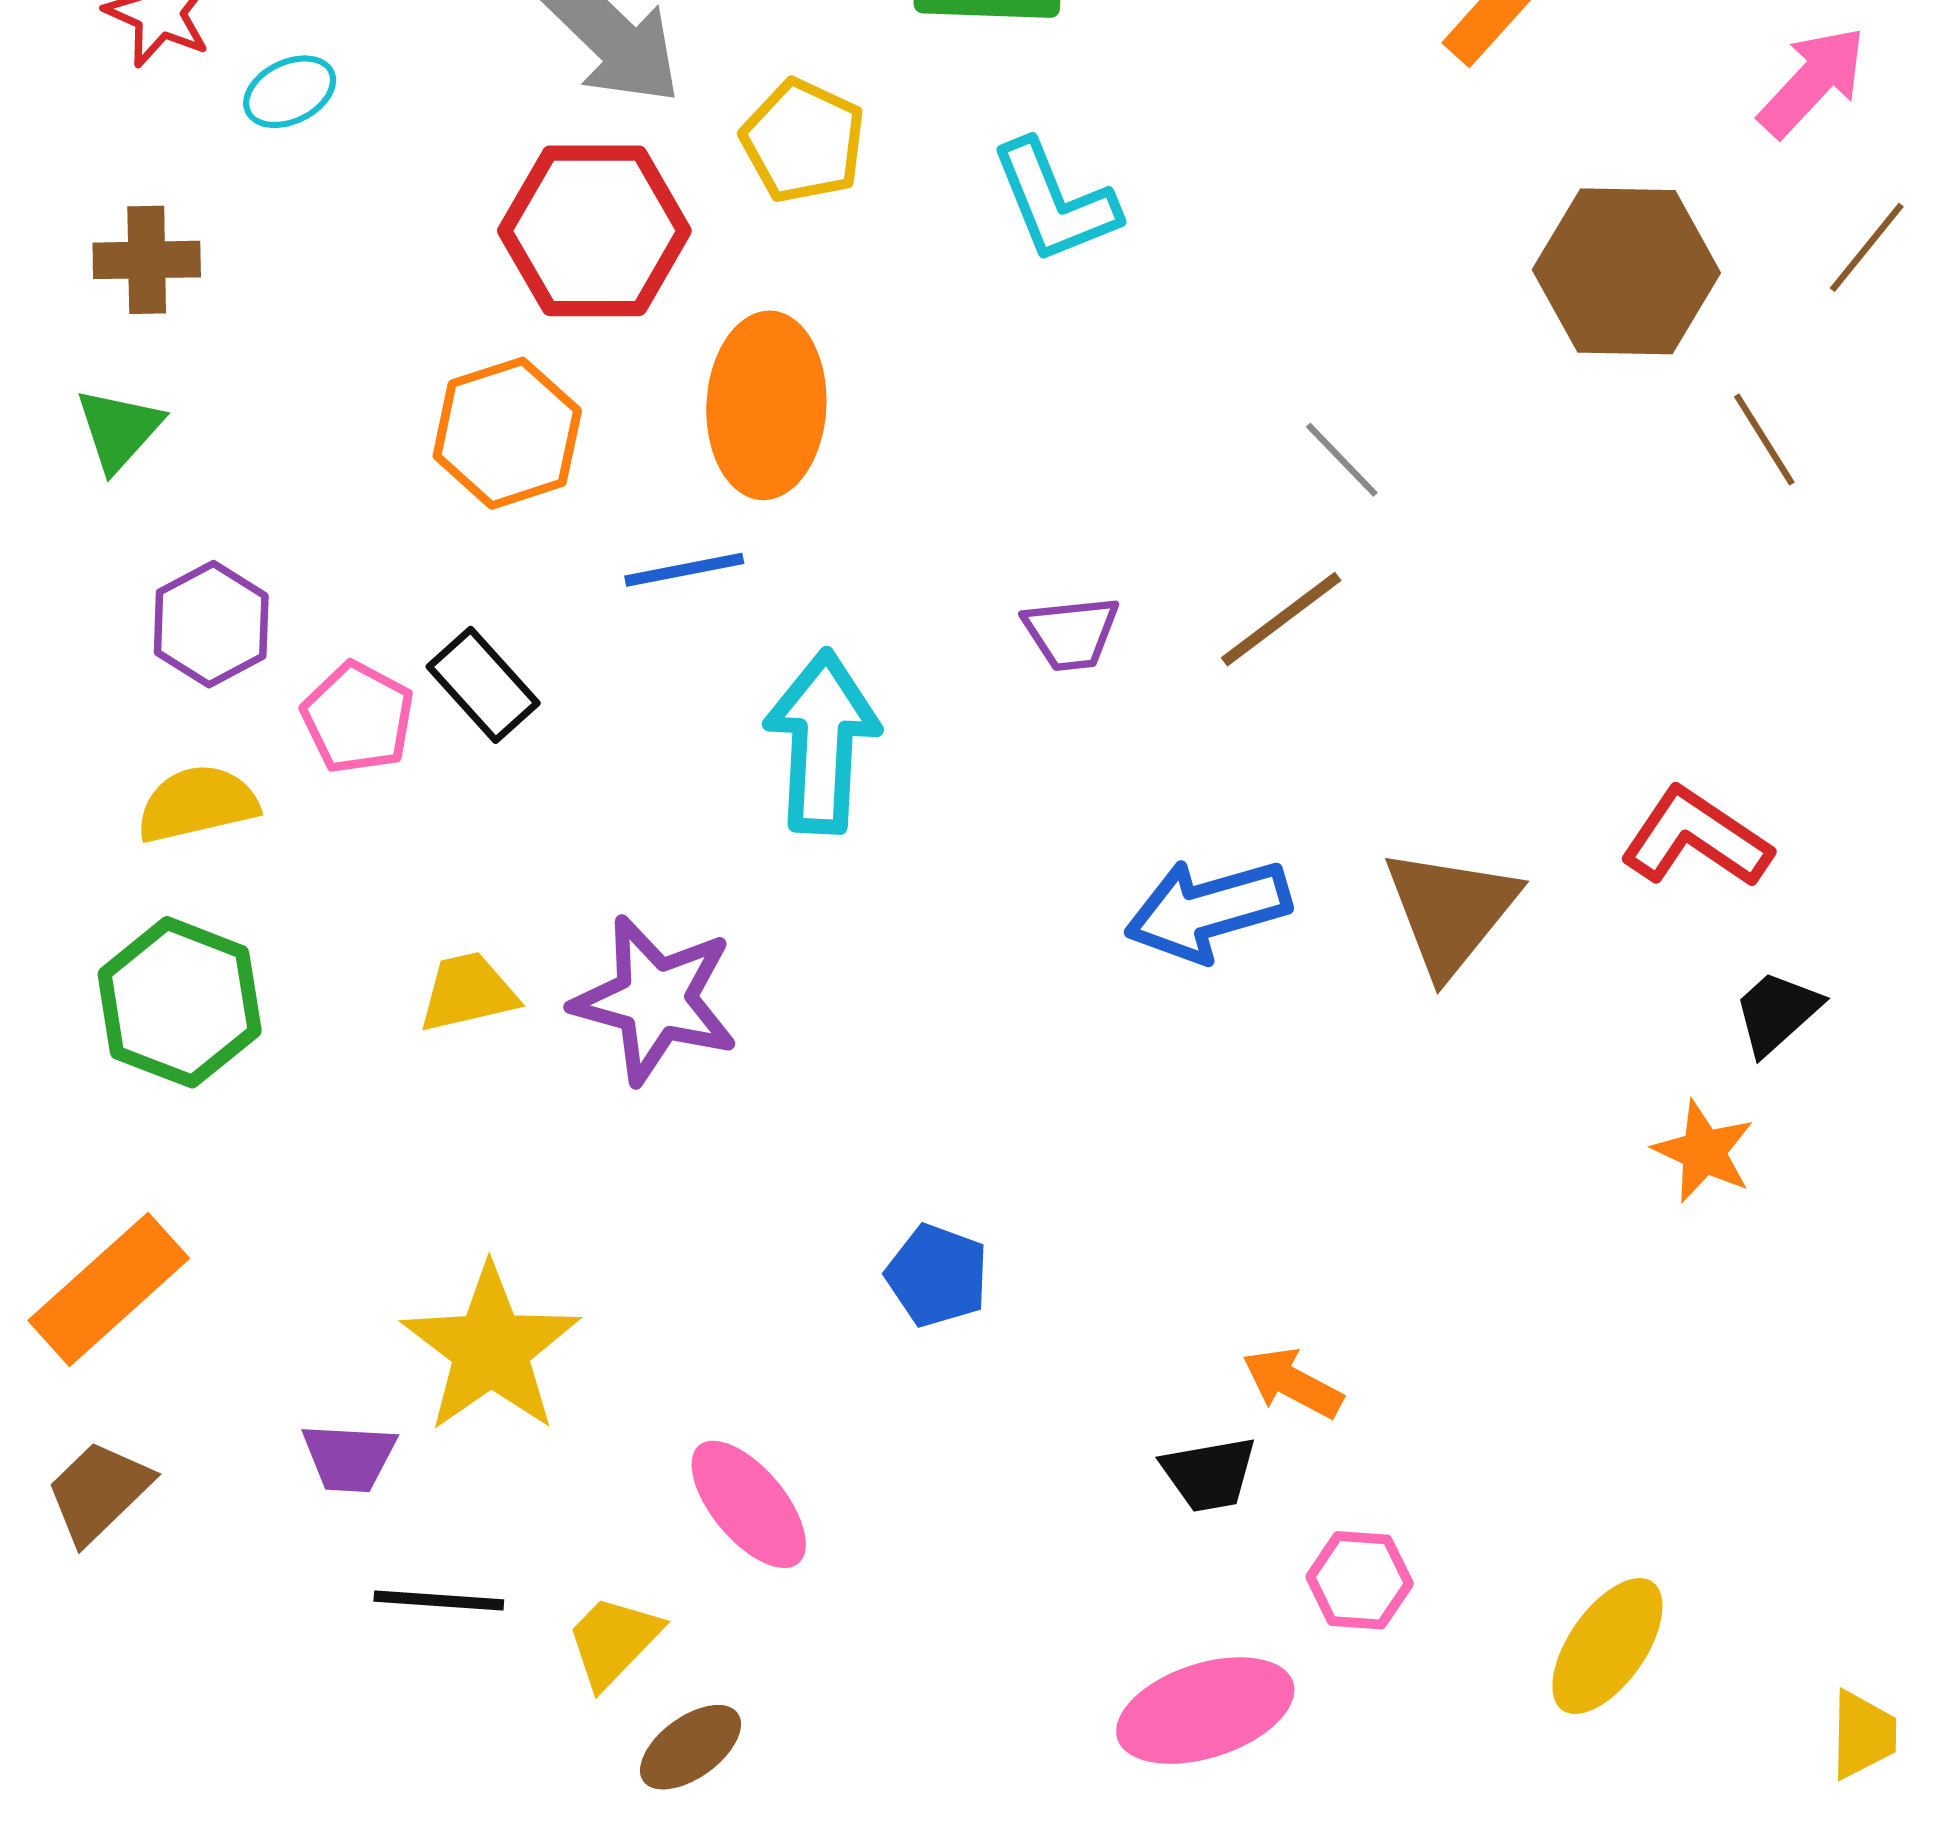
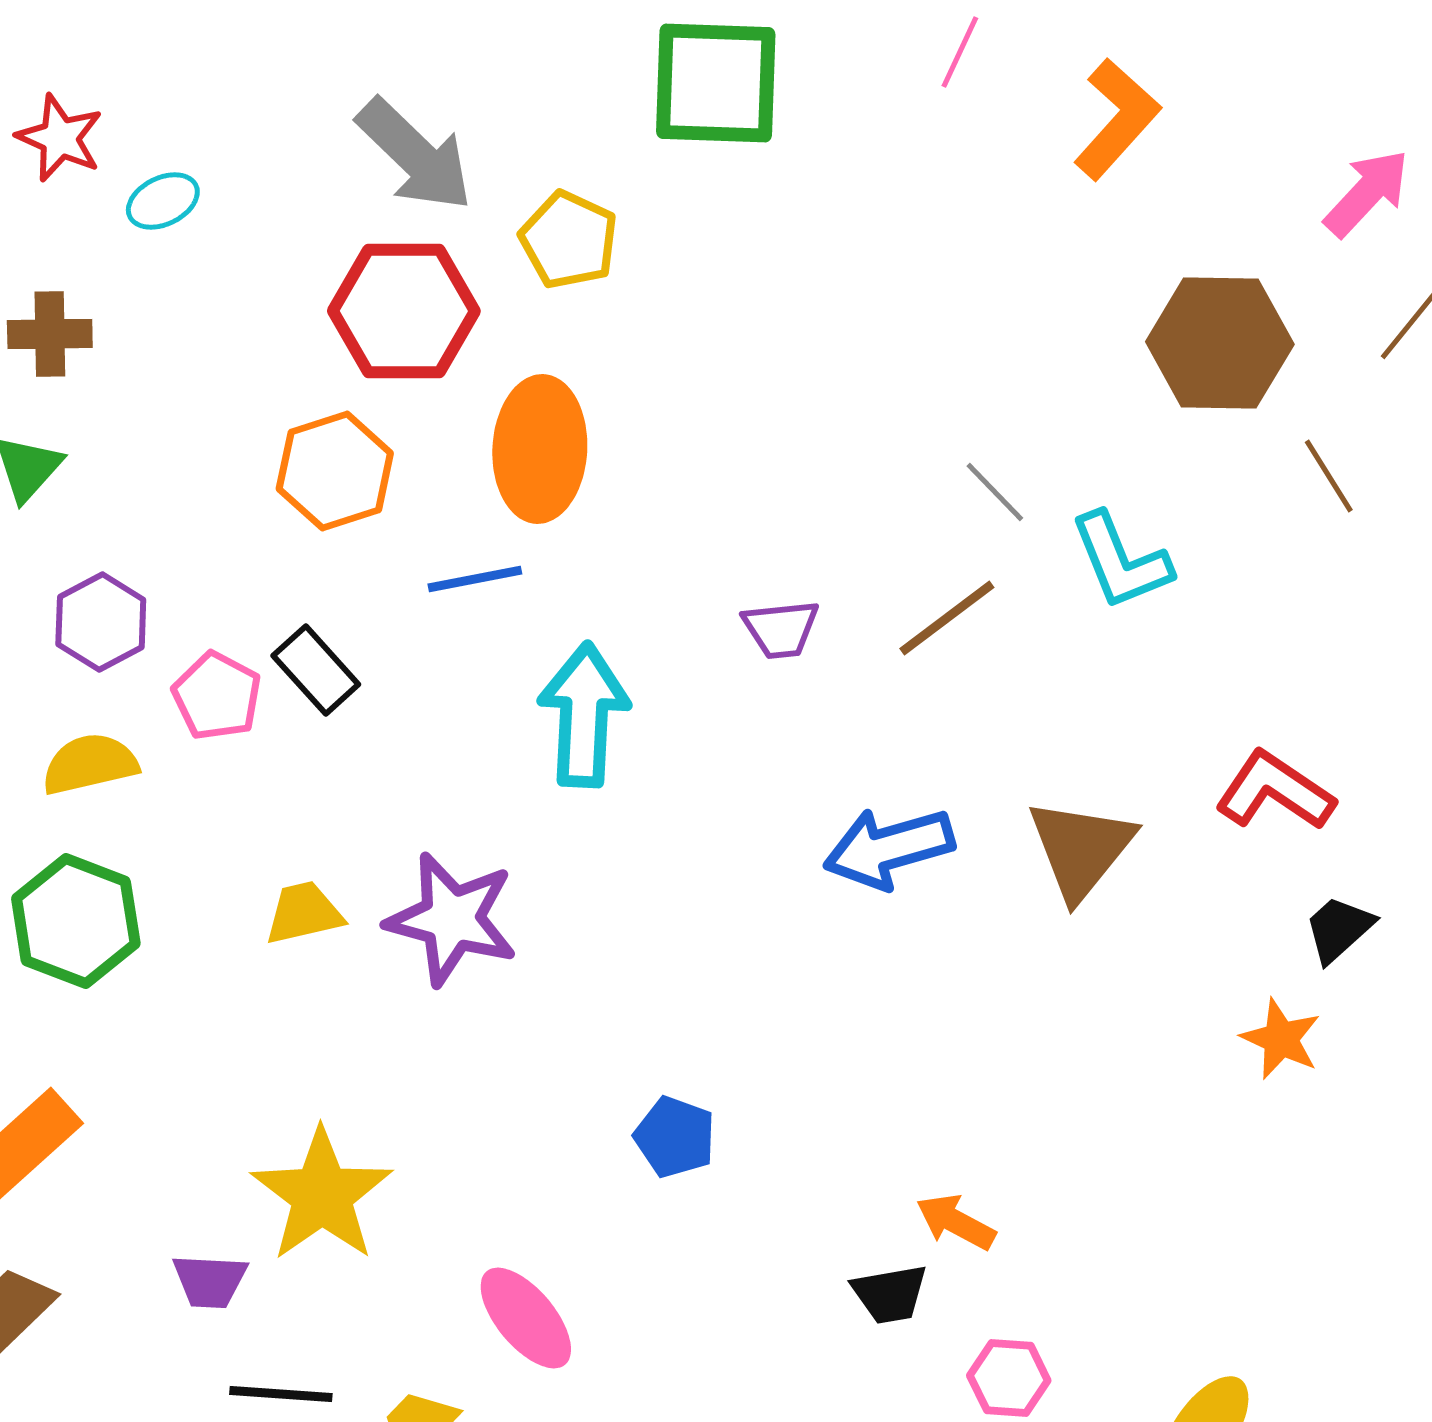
cyan L-shape: (1055, 202) -> (1121, 561), moved

